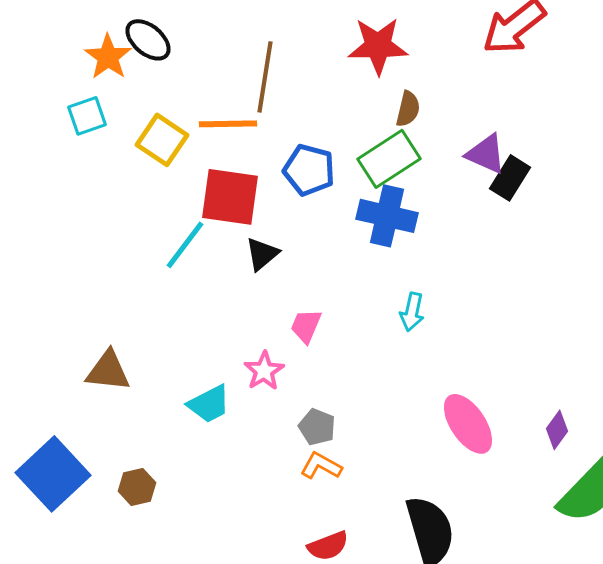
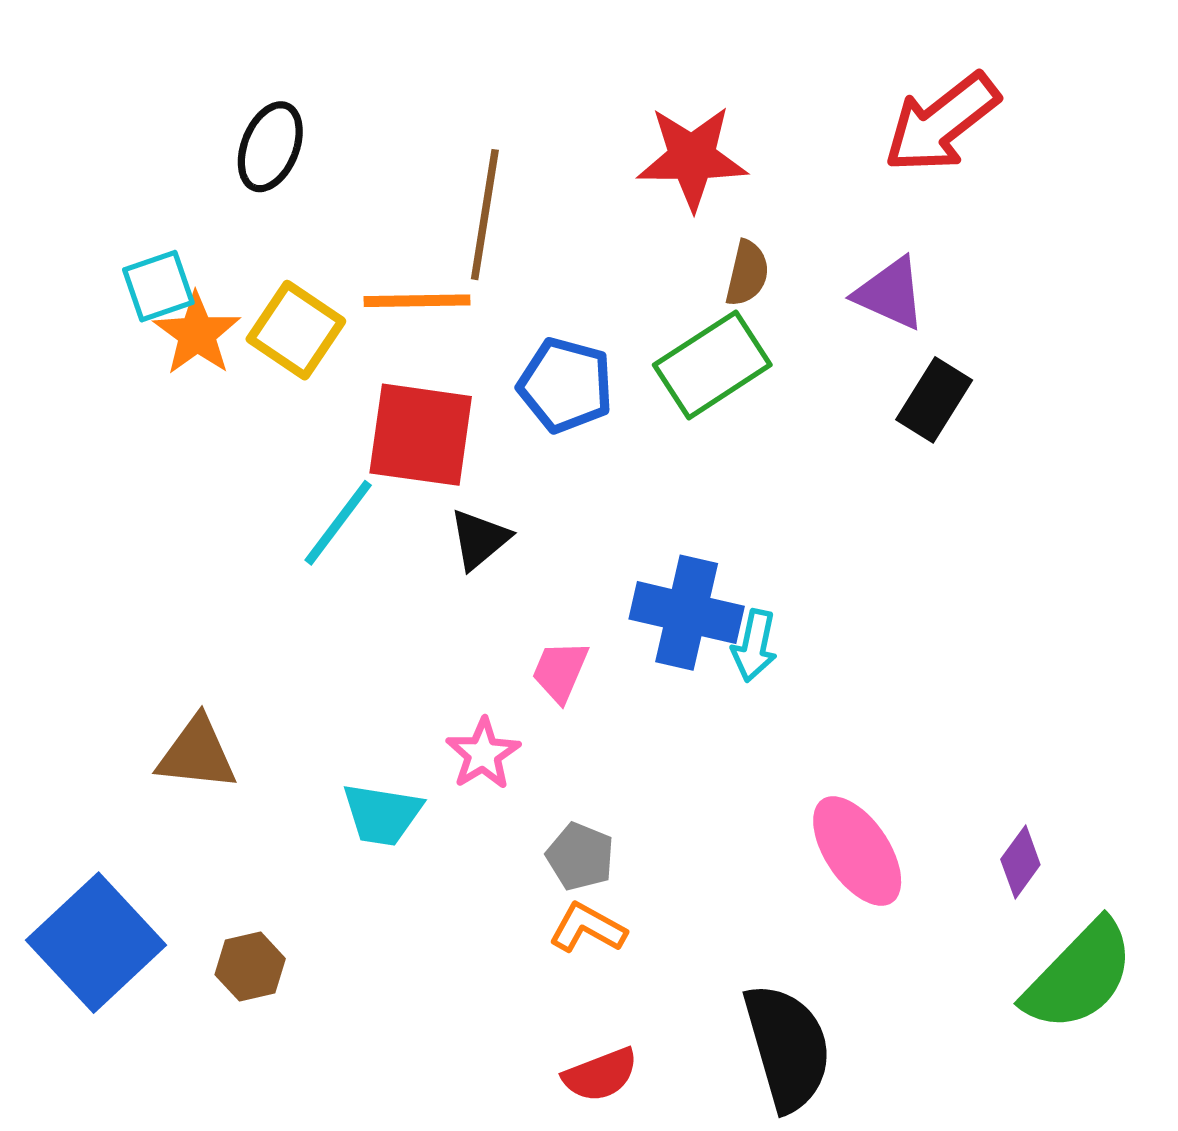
black ellipse: (148, 40) -> (270, 147), turned 72
orange star: (108, 57) -> (197, 334), moved
purple triangle: (486, 154) -> (890, 293), moved
blue cross: (387, 216) -> (687, 613), moved
cyan trapezoid: (209, 404) -> (382, 814), turned 36

